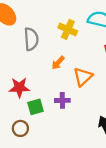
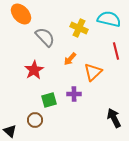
gray semicircle: (31, 39) -> (45, 37), turned -40
red star: (19, 88) -> (34, 70), moved, turned -30

